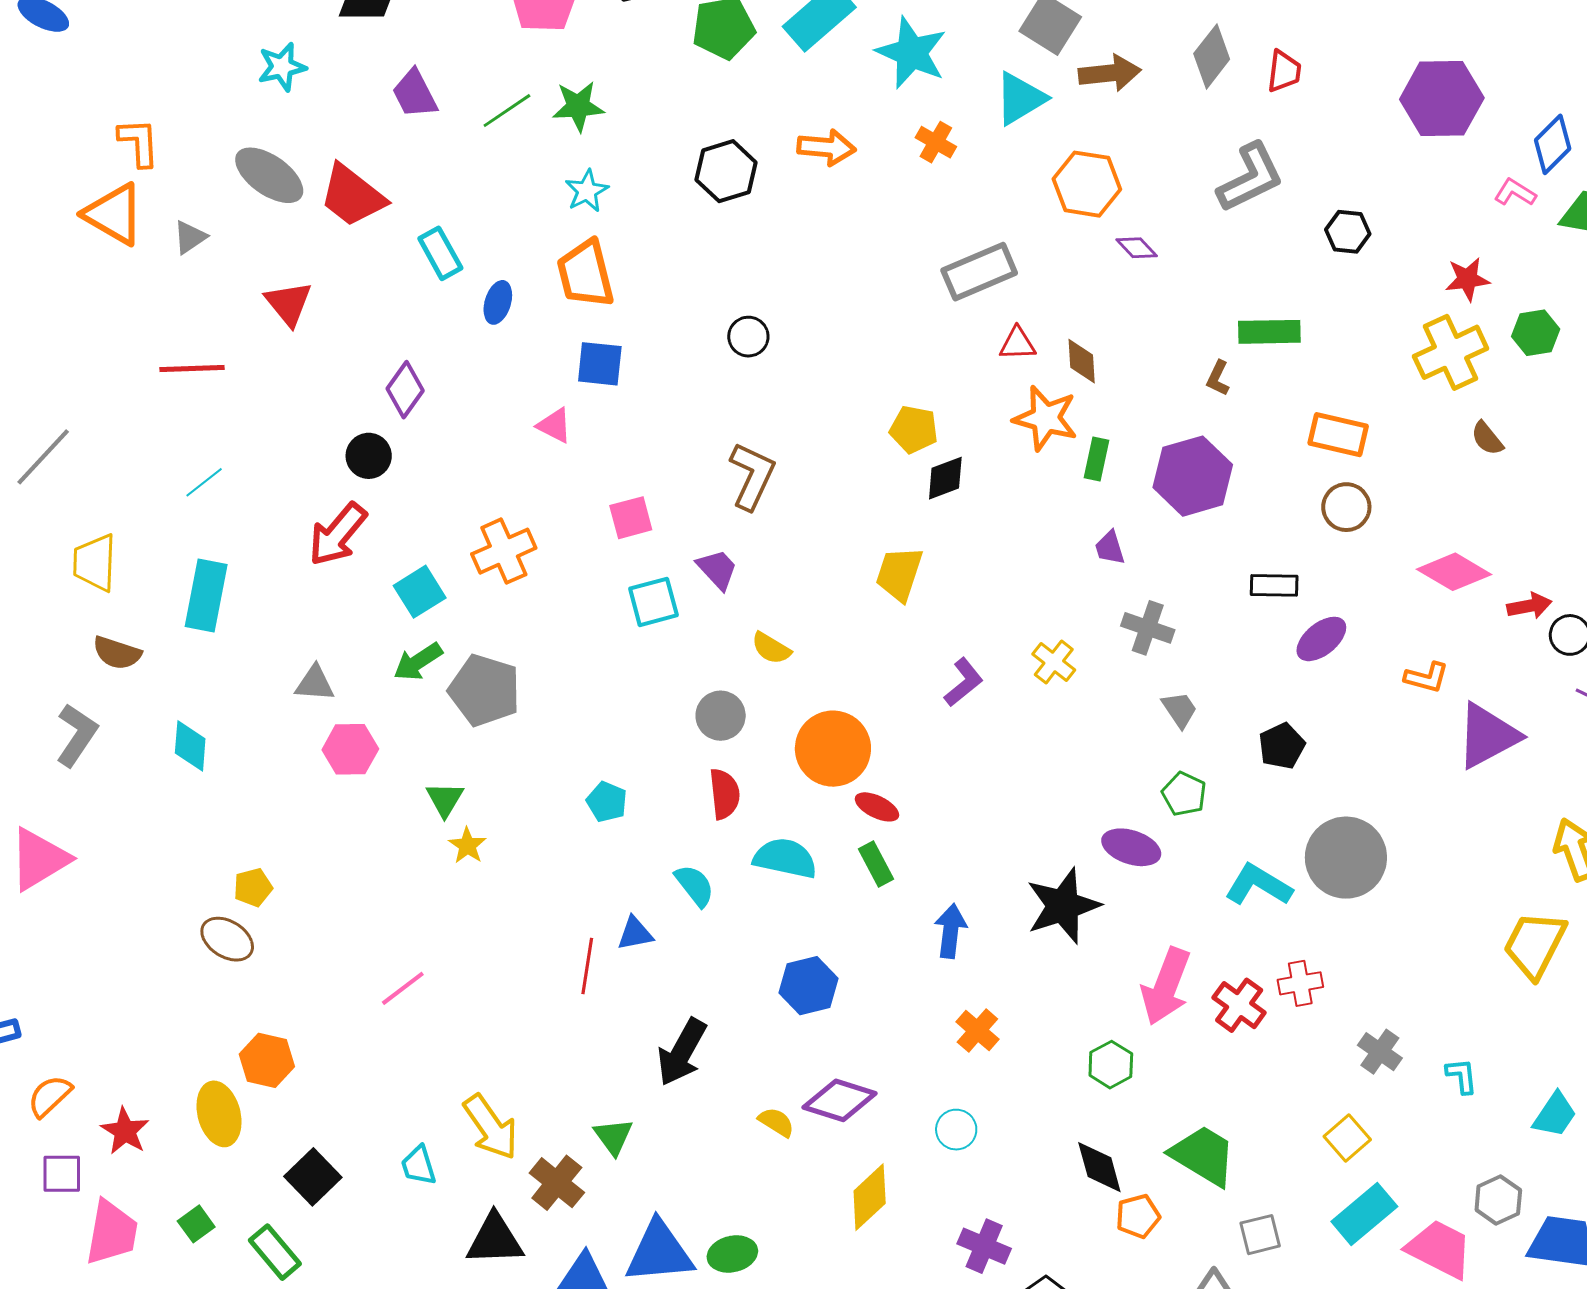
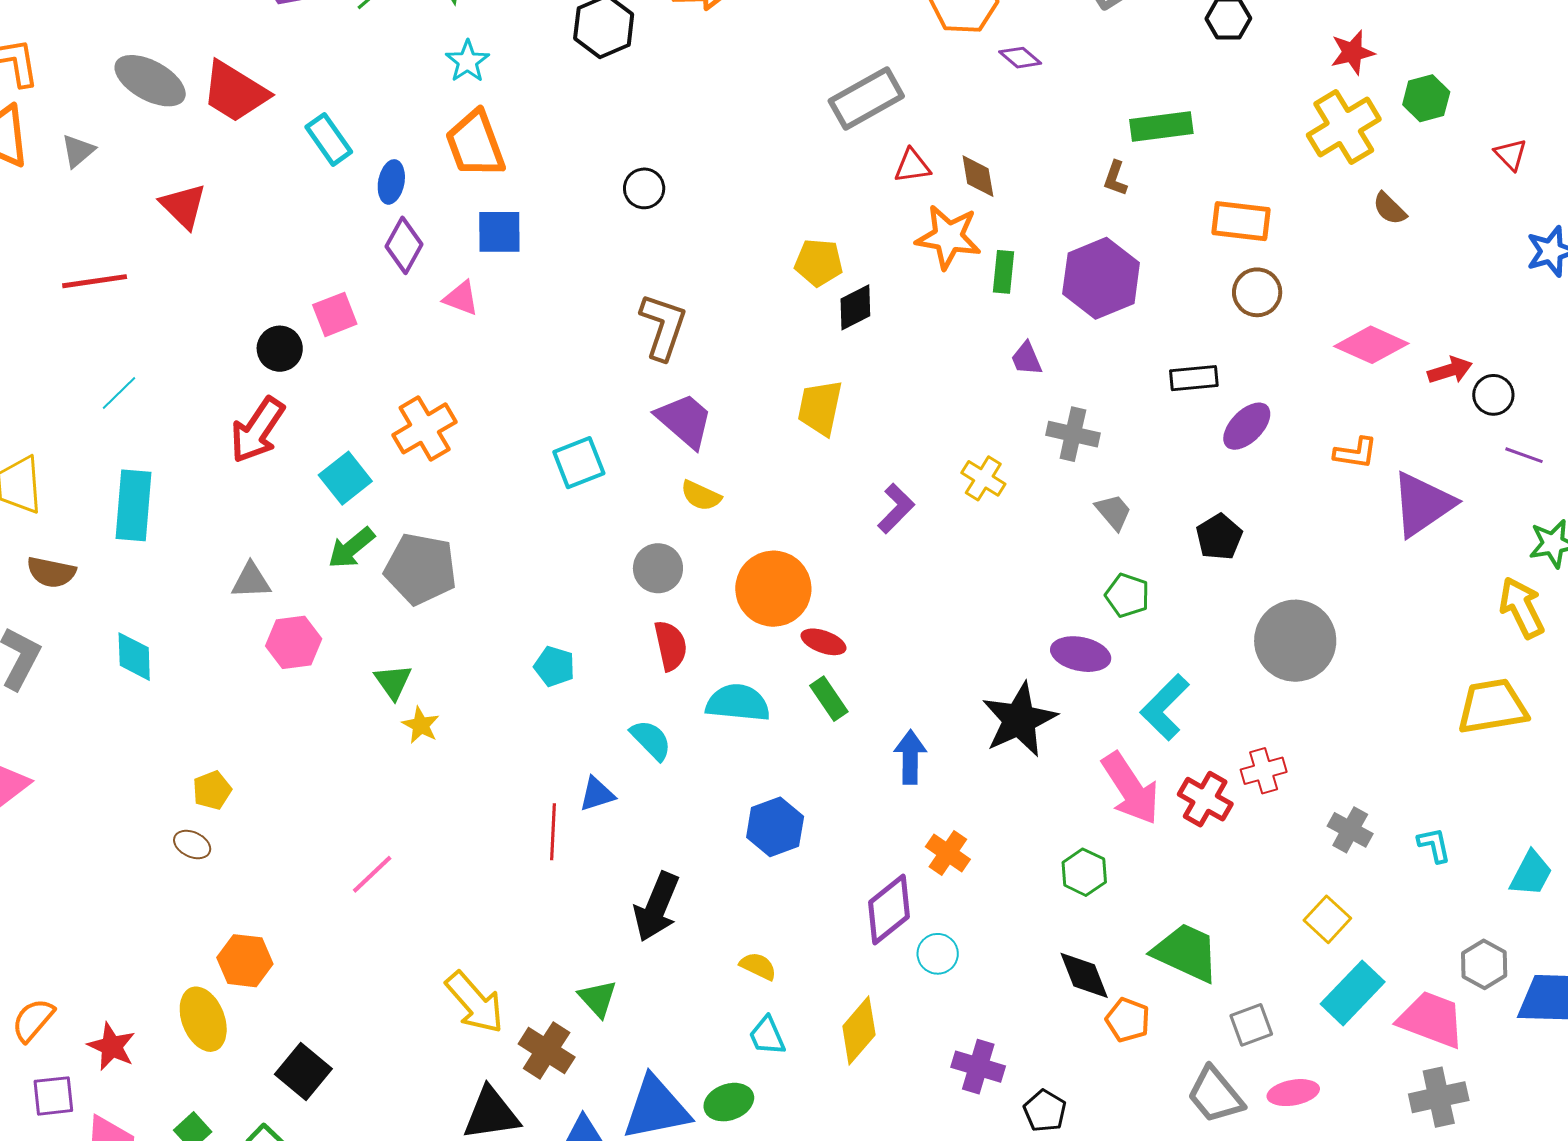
purple diamond: (405, 390) -> (404, 245), moved
pink square: (631, 518) -> (335, 314), moved
purple trapezoid: (717, 569) -> (685, 420), moved, size x1.4
cyan L-shape: (1258, 885) -> (1165, 707), moved, turned -70
brown ellipse: (227, 939) -> (192, 845), size x0.7
yellow trapezoid: (1535, 945) -> (1492, 706), turned 60
pink arrow: (1166, 986) -> (1130, 788), turned -48
purple diamond: (840, 1100) -> (889, 910), moved, turned -50
cyan trapezoid: (419, 1165) -> (767, 1036), moved
orange pentagon: (1138, 1216) -> (1128, 1020), turned -30

